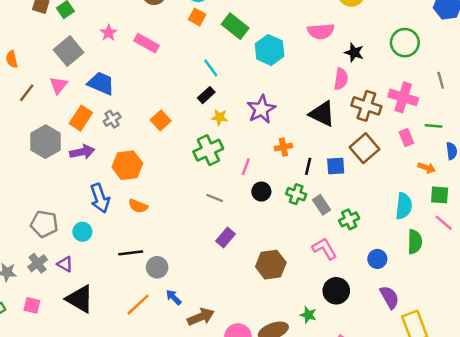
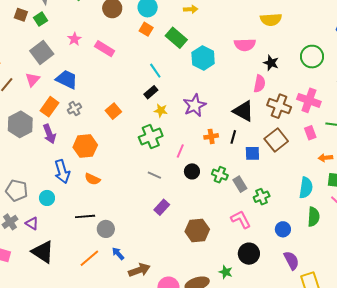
purple arrow: (82, 152) -> (49, 134), turned 78
black line: (308, 166) -> (233, 137), moved
orange arrow: (427, 168) -> (325, 158), turned 152

